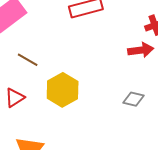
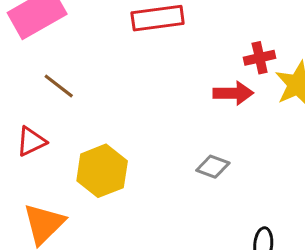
yellow hexagon: (63, 90) -> (102, 171), moved

